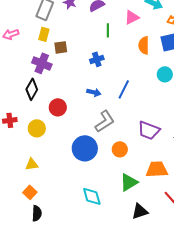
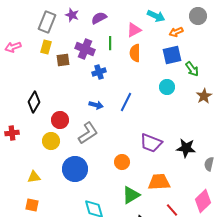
orange semicircle: (144, 45) -> (135, 53), moved
purple cross: (42, 63) -> (85, 49), moved
gray L-shape: (105, 121) -> (88, 133), moved
yellow circle: (37, 128) -> (51, 141), moved
blue circle: (85, 148) -> (75, 169), moved
orange square: (30, 192) -> (32, 205), turned -32

